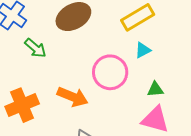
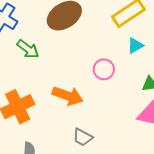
pink circle: (110, 72) -> (104, 69), size x0.6

